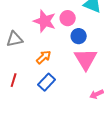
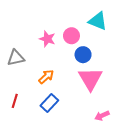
pink star: (45, 21) -> (47, 39), size x0.7

